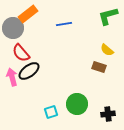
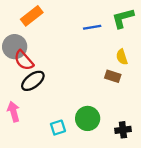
blue line: (64, 24) -> (92, 27), moved
gray circle: (13, 28) -> (15, 47), moved
yellow semicircle: (107, 50) -> (122, 57), turned 32
pink arrow: (12, 77) -> (13, 112), moved

